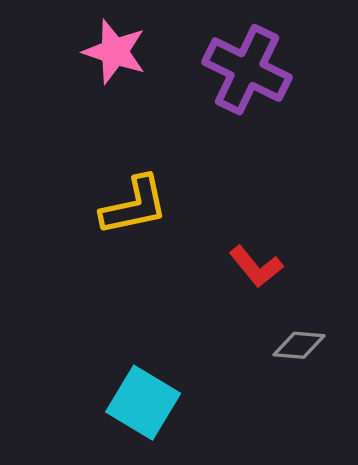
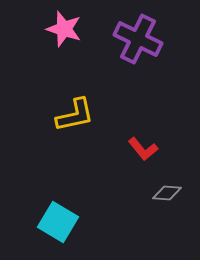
cyan square: (143, 403) -> (58, 222), moved

